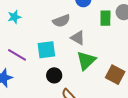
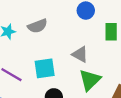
gray semicircle: (61, 21) -> (37, 26), moved

